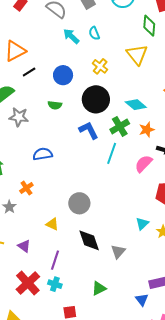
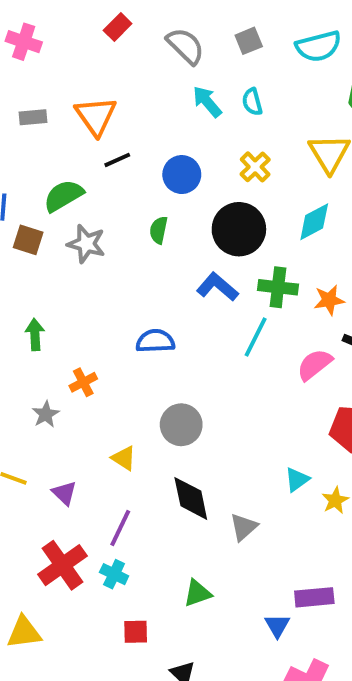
orange triangle: (15, 51) -> (96, 116), turned -45
green semicircle: (55, 105) -> (159, 230), turned 88
cyan diamond: (136, 105) -> (314, 222), moved, turned -75
green cross: (120, 126) -> (278, 287), turned 30
blue L-shape: (89, 130) -> (217, 287), turned -30
blue semicircle: (43, 154) -> (155, 341), moved

